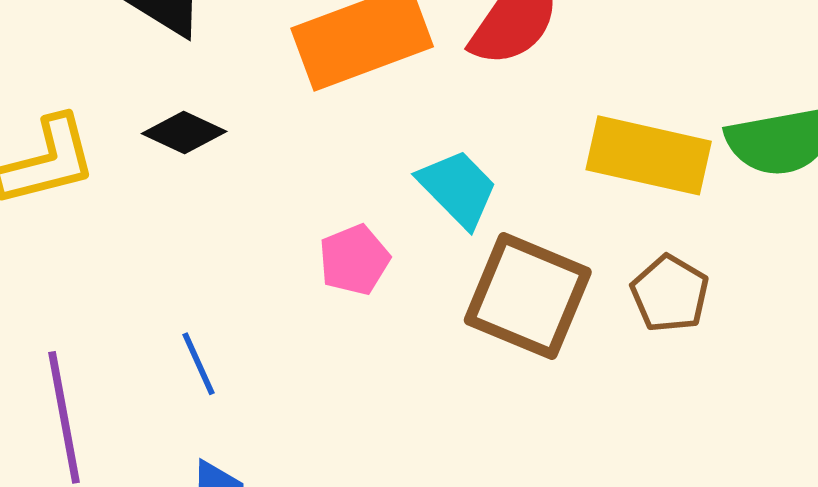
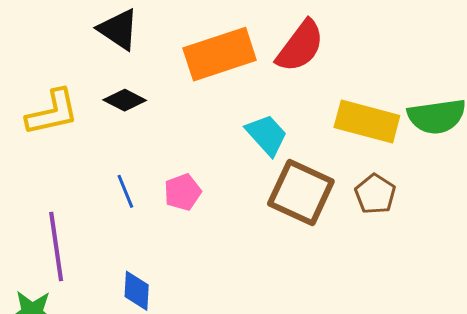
pink pentagon: (354, 260) -> (183, 192), moved
blue line: (198, 364) -> (125, 191), moved

